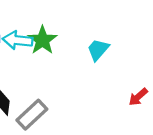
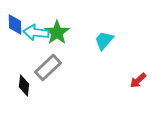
gray rectangle: (32, 115) -> (48, 68), moved

